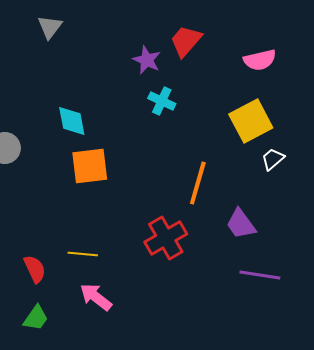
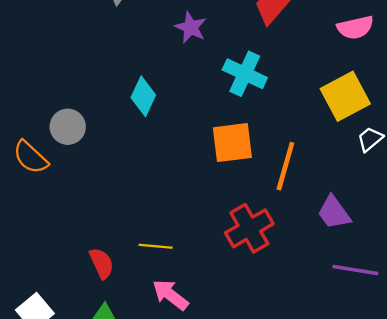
purple star: (147, 60) -> (191, 27), moved
cyan cross: (162, 101) -> (245, 74), size x1.4
cyan diamond: (72, 121) -> (143, 96), turned 36
orange square: (90, 166) -> (232, 143), moved

